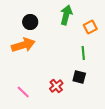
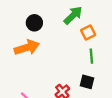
green arrow: (66, 15) -> (73, 15), turned 30
orange square: (90, 27) -> (88, 32), moved

